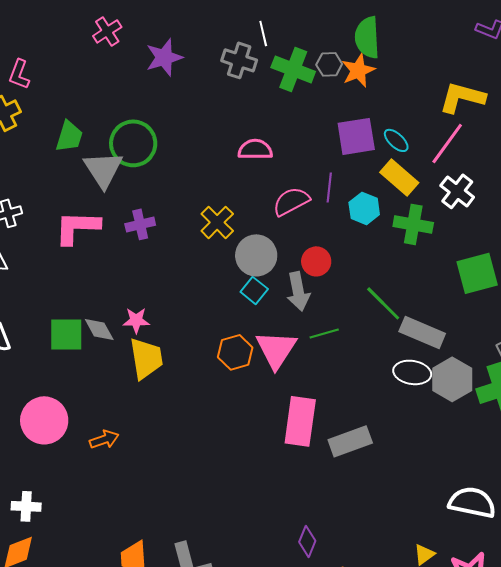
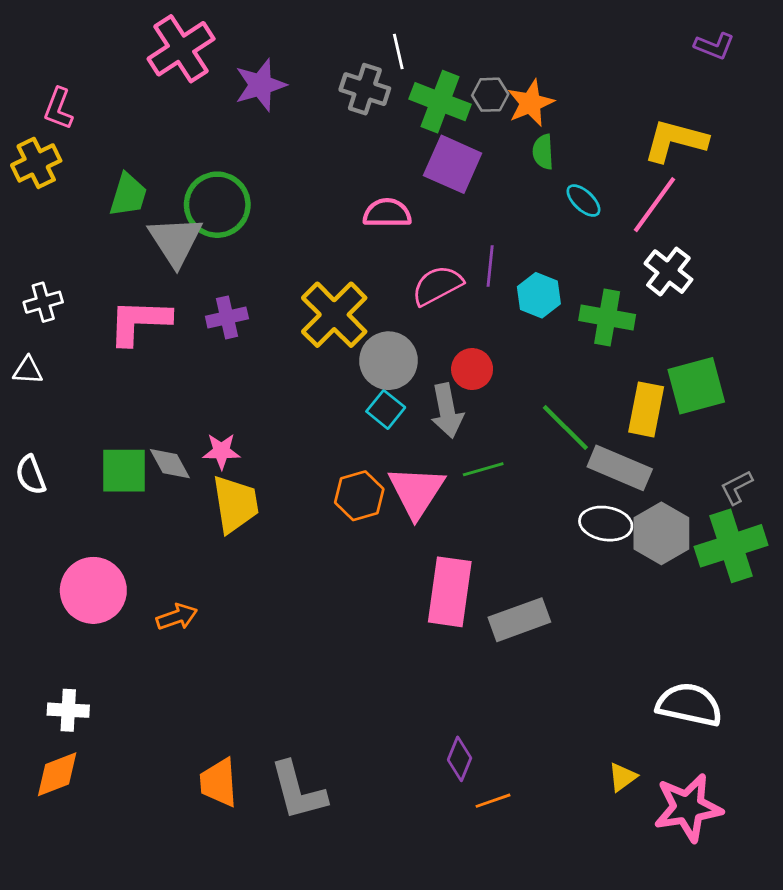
pink cross: (107, 31) -> (181, 49), size x1.6
green semicircle: (367, 37) -> (543, 152), moved, size x0.6
purple square: (356, 136) -> (453, 164), moved, turned 33
yellow rectangle: (399, 177) -> (646, 409), moved, turned 60
yellow cross: (217, 222) -> (334, 315), size x1.4

